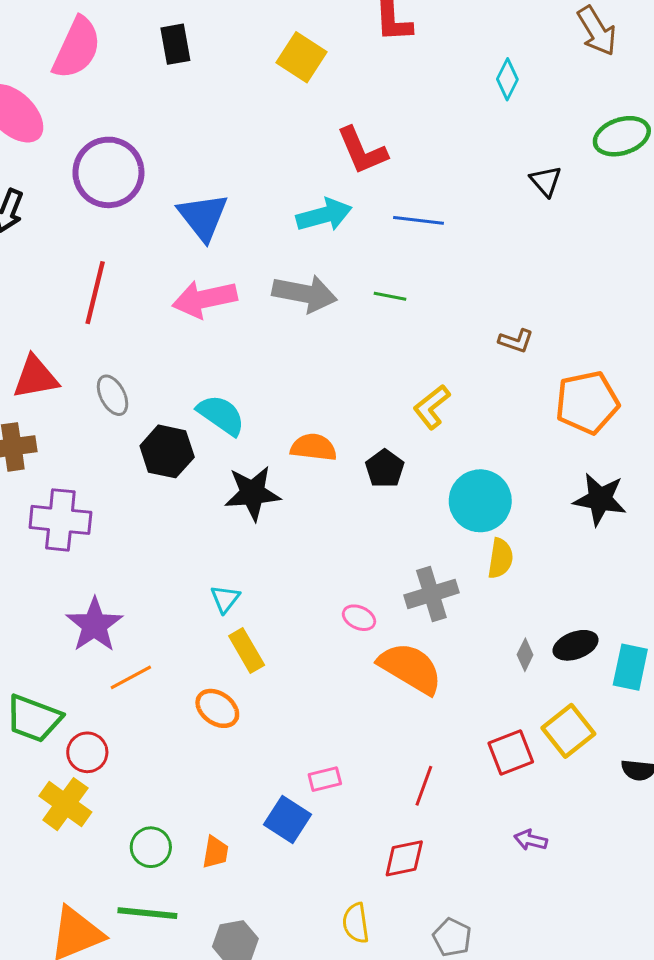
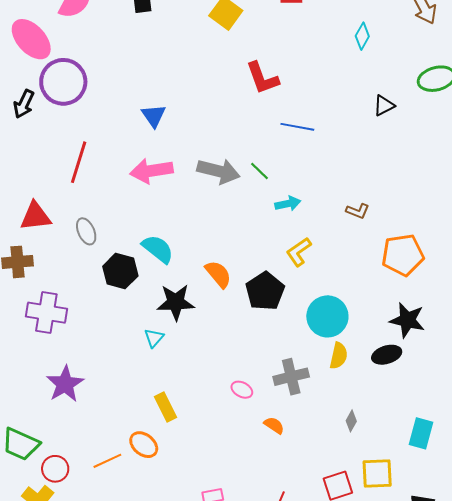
purple circle: (108, 172) -> (63, 82), moved
black triangle: (546, 181) -> (384, 106), turned 40
cyan arrow: (324, 215) -> (288, 204), moved, size x0.7
blue triangle: (203, 217) -> (154, 116), size x0.7
green line: (390, 296) -> (259, 171), moved, turned 30
orange semicircle: (314, 447) -> (218, 274), turned 40
black pentagon: (385, 469) -> (265, 291), size x1.5
cyan triangle: (225, 599) -> (154, 338), moved
black ellipse: (576, 645) -> (387, 355), moved
orange semicircle: (410, 668) -> (274, 425), size x0.5
orange line: (131, 677) -> (107, 461), moved
yellow square: (568, 731) -> (377, 474), turned 32

